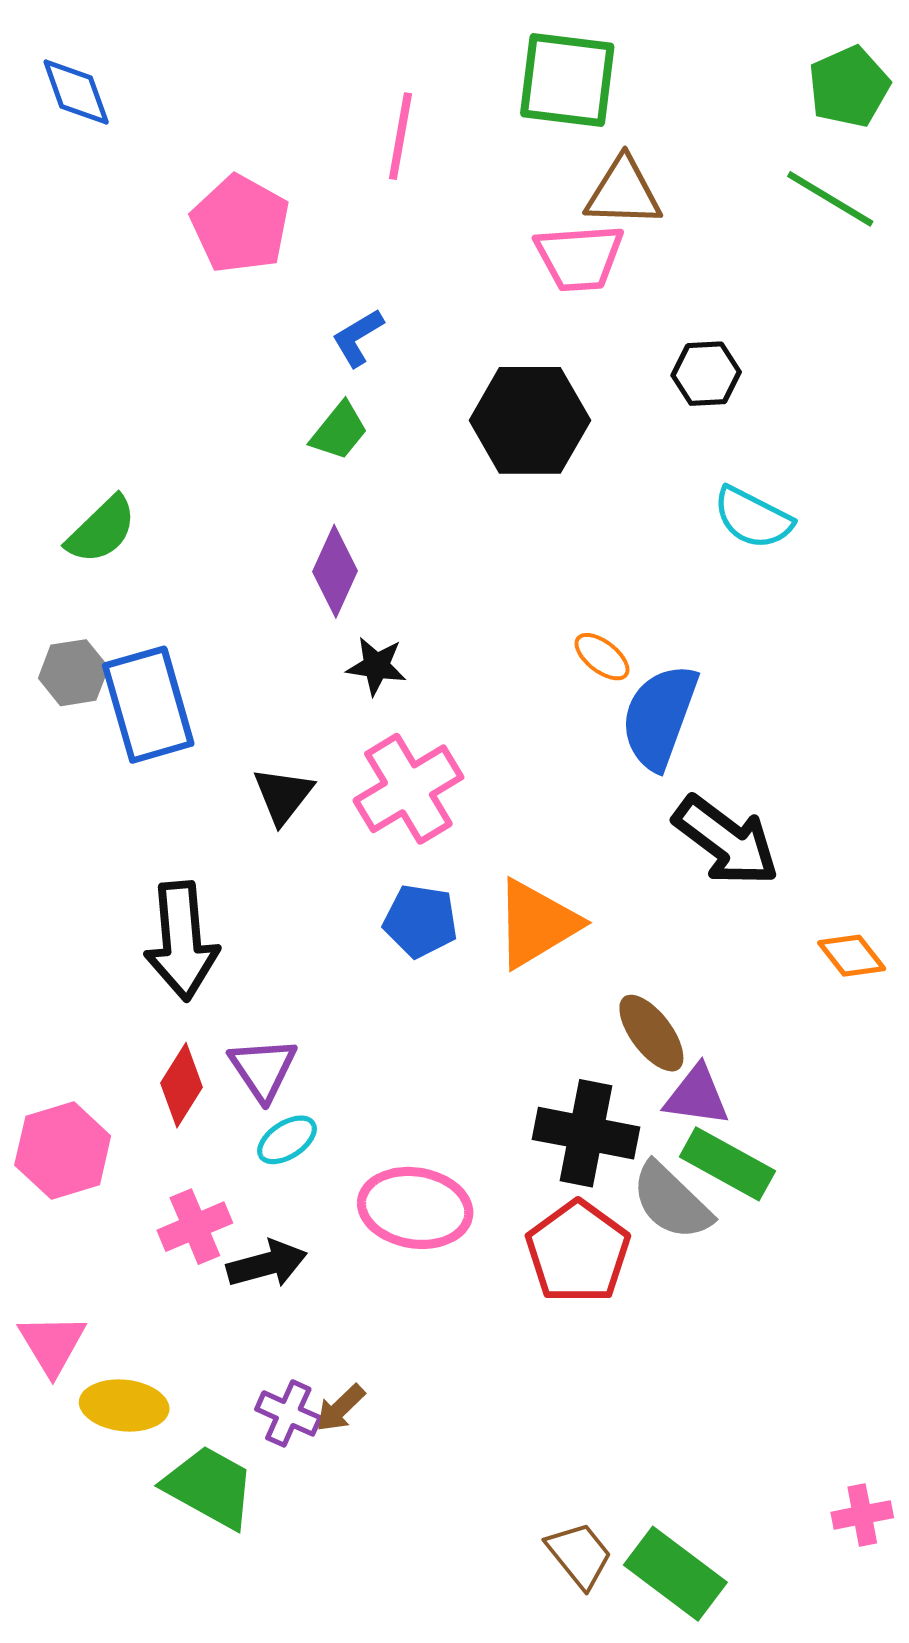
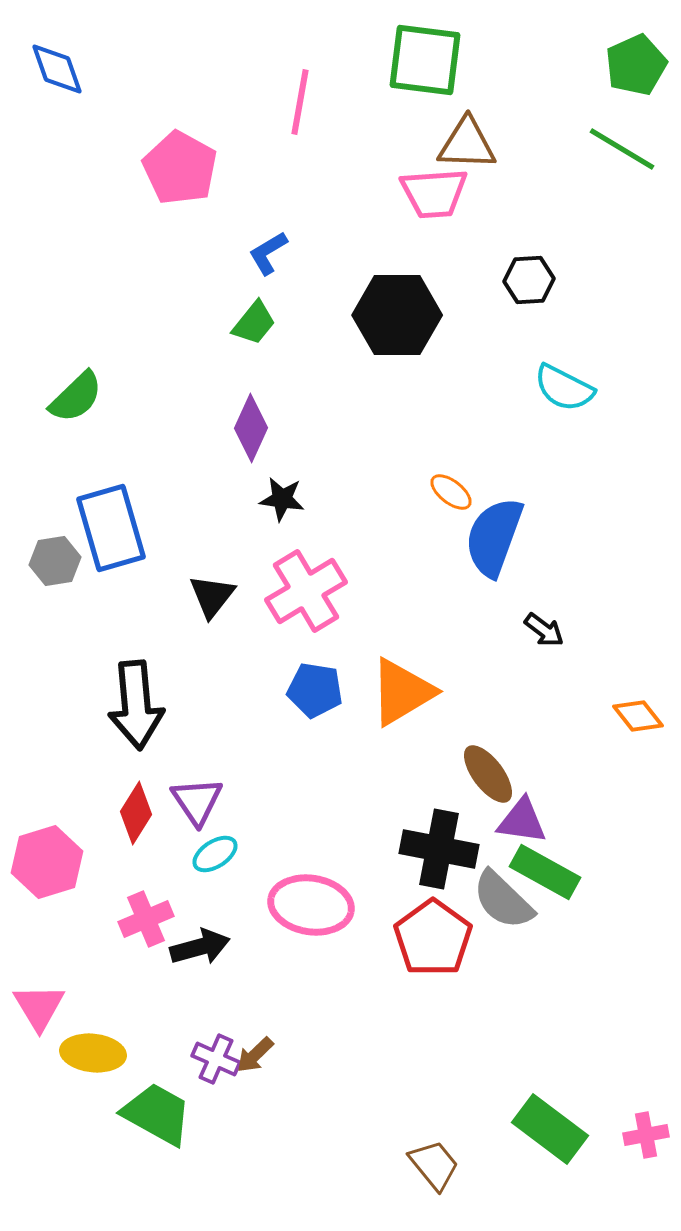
gray hexagon: (73, 673) -> (55, 561), moved
black arrow: (726, 841) -> (544, 630), size x0.5
green rectangle: (675, 1574) -> (550, 1129), moved

